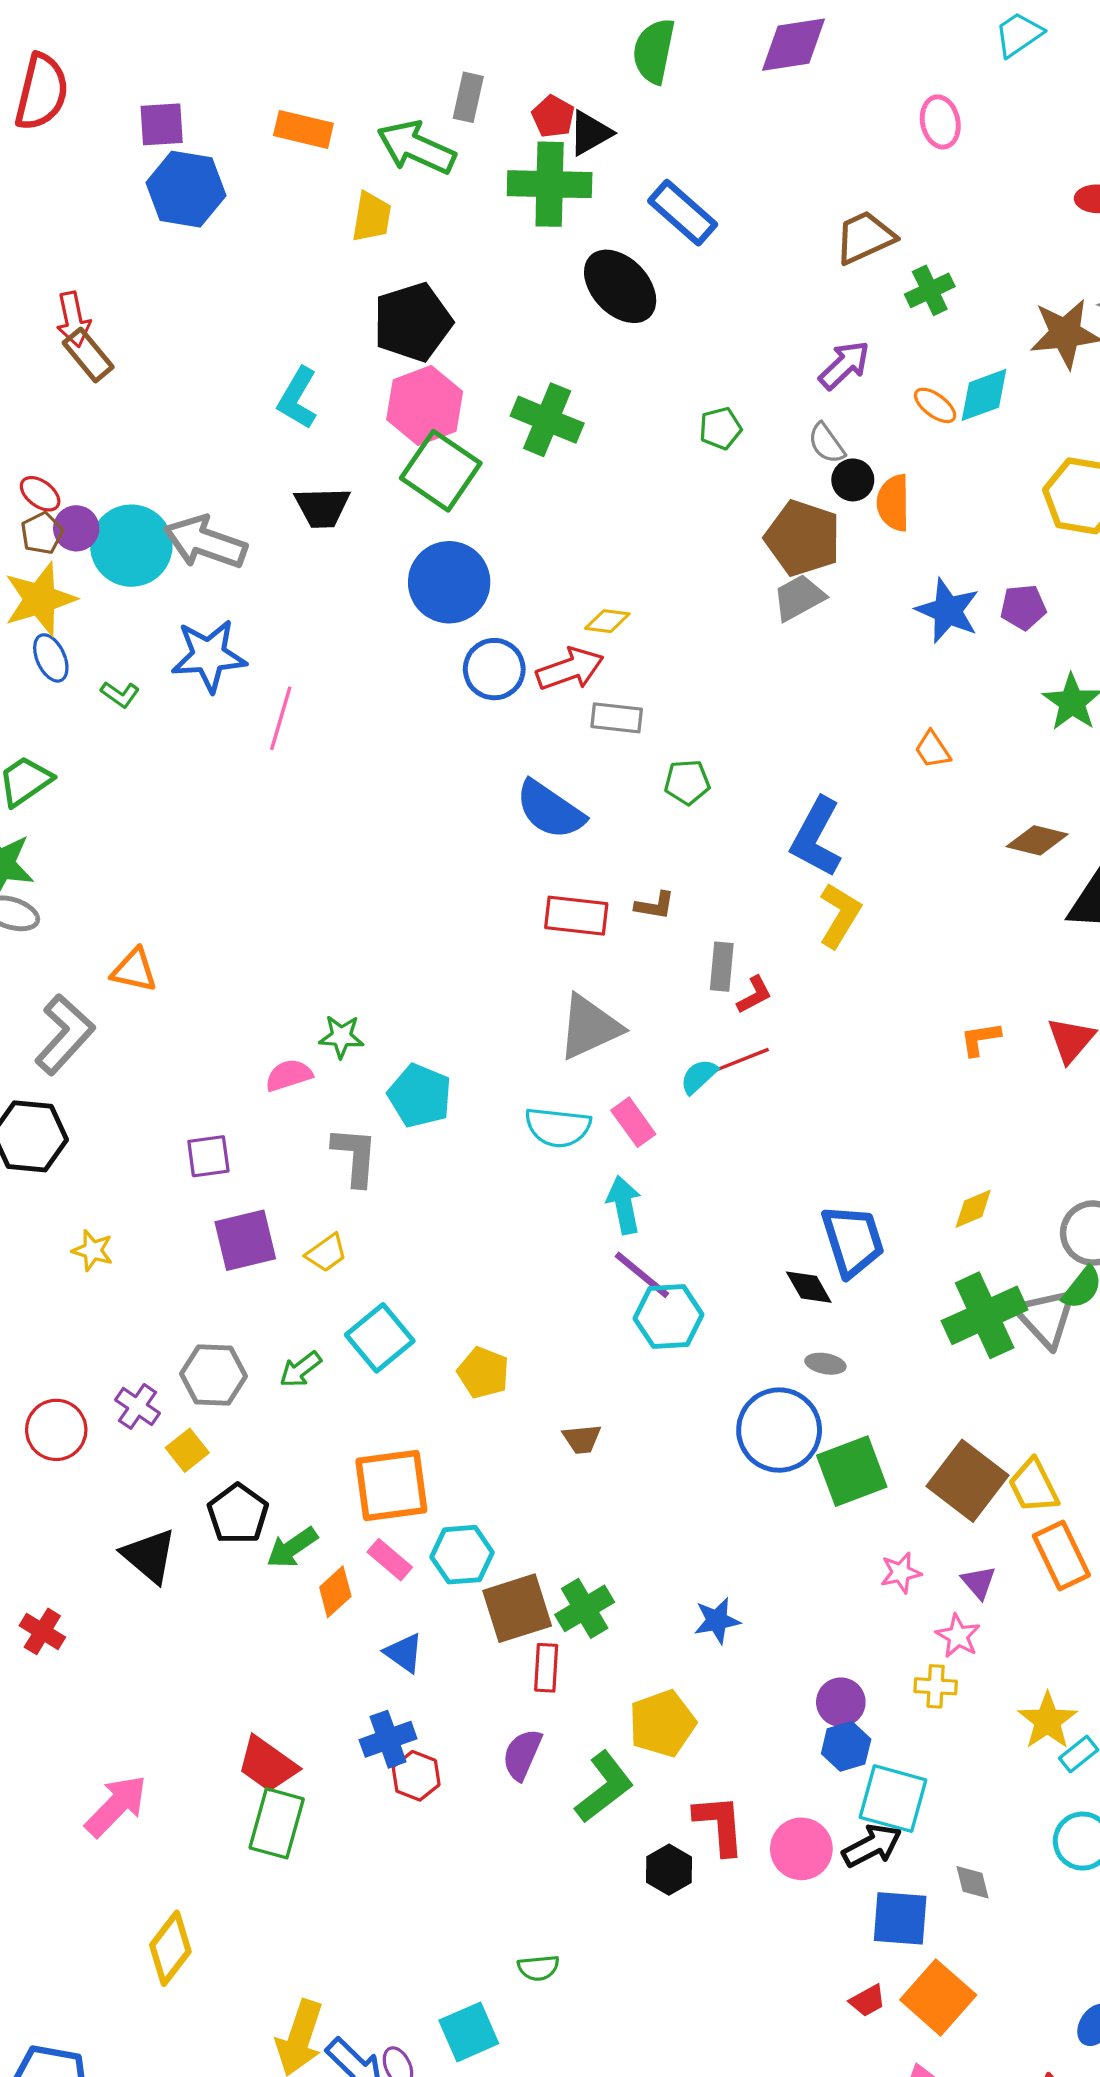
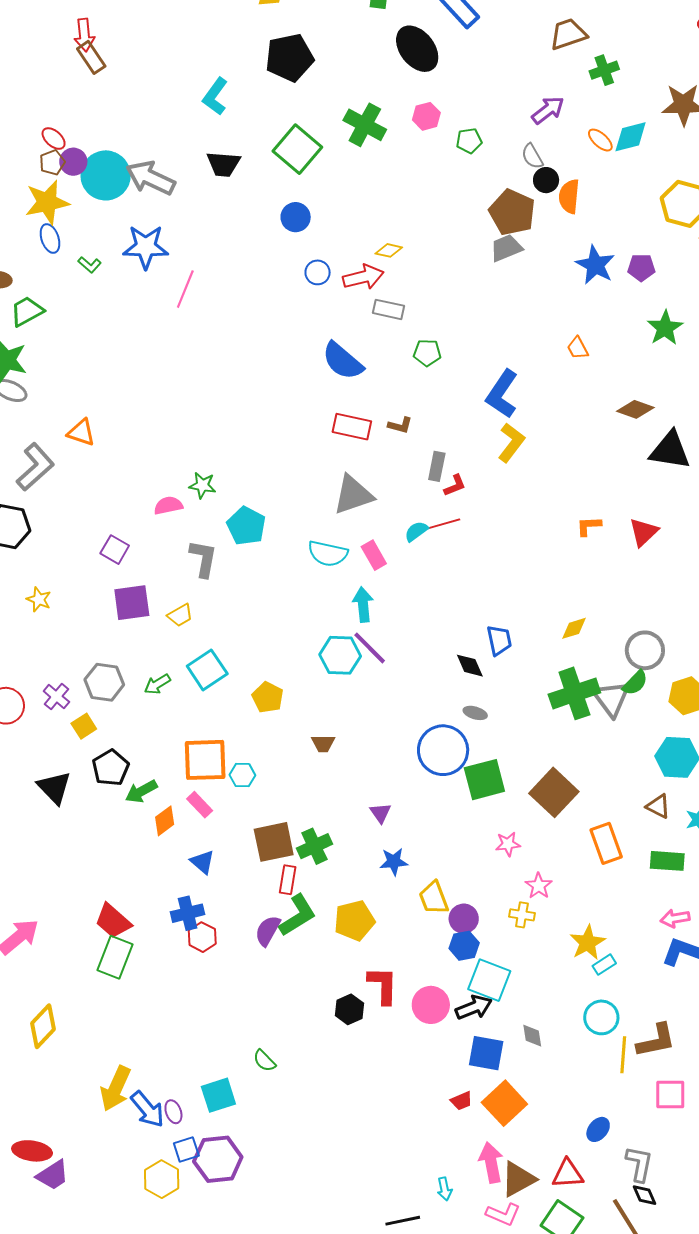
pink hexagon: (425, 406) -> (426, 116), moved, size x0.6
blue circle: (449, 582) -> (296, 217), size x0.6
blue circle: (494, 669) -> (318, 272), size x0.7
purple square: (208, 1156) -> (115, 550), turned 32
blue trapezoid: (853, 1241) -> (499, 640), size x0.7
cyan hexagon: (669, 1316) -> (340, 655), moved
yellow trapezoid: (1034, 1486) -> (434, 898), moved
cyan hexagon: (462, 1555) -> (242, 775), moved, size x0.7
purple triangle: (979, 1582) -> (380, 813), moved
green L-shape: (604, 1787) -> (298, 915), moved
green semicircle: (538, 1968) -> (264, 1061), turned 45

